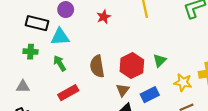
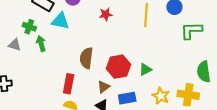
green arrow: (60, 63) -> (41, 43), moved
gray triangle: (23, 87) -> (15, 45), moved
red rectangle: (68, 93) -> (69, 84), moved, turned -66

